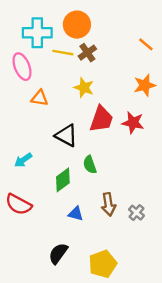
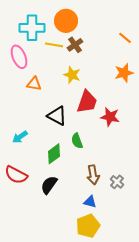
red star: (133, 123) -> (110, 117), moved
blue triangle: (76, 214) -> (90, 202), moved
black semicircle: (58, 253) -> (49, 185), moved

